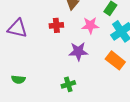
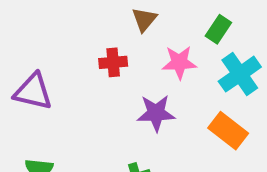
purple triangle: (17, 28) -> (33, 92), moved

